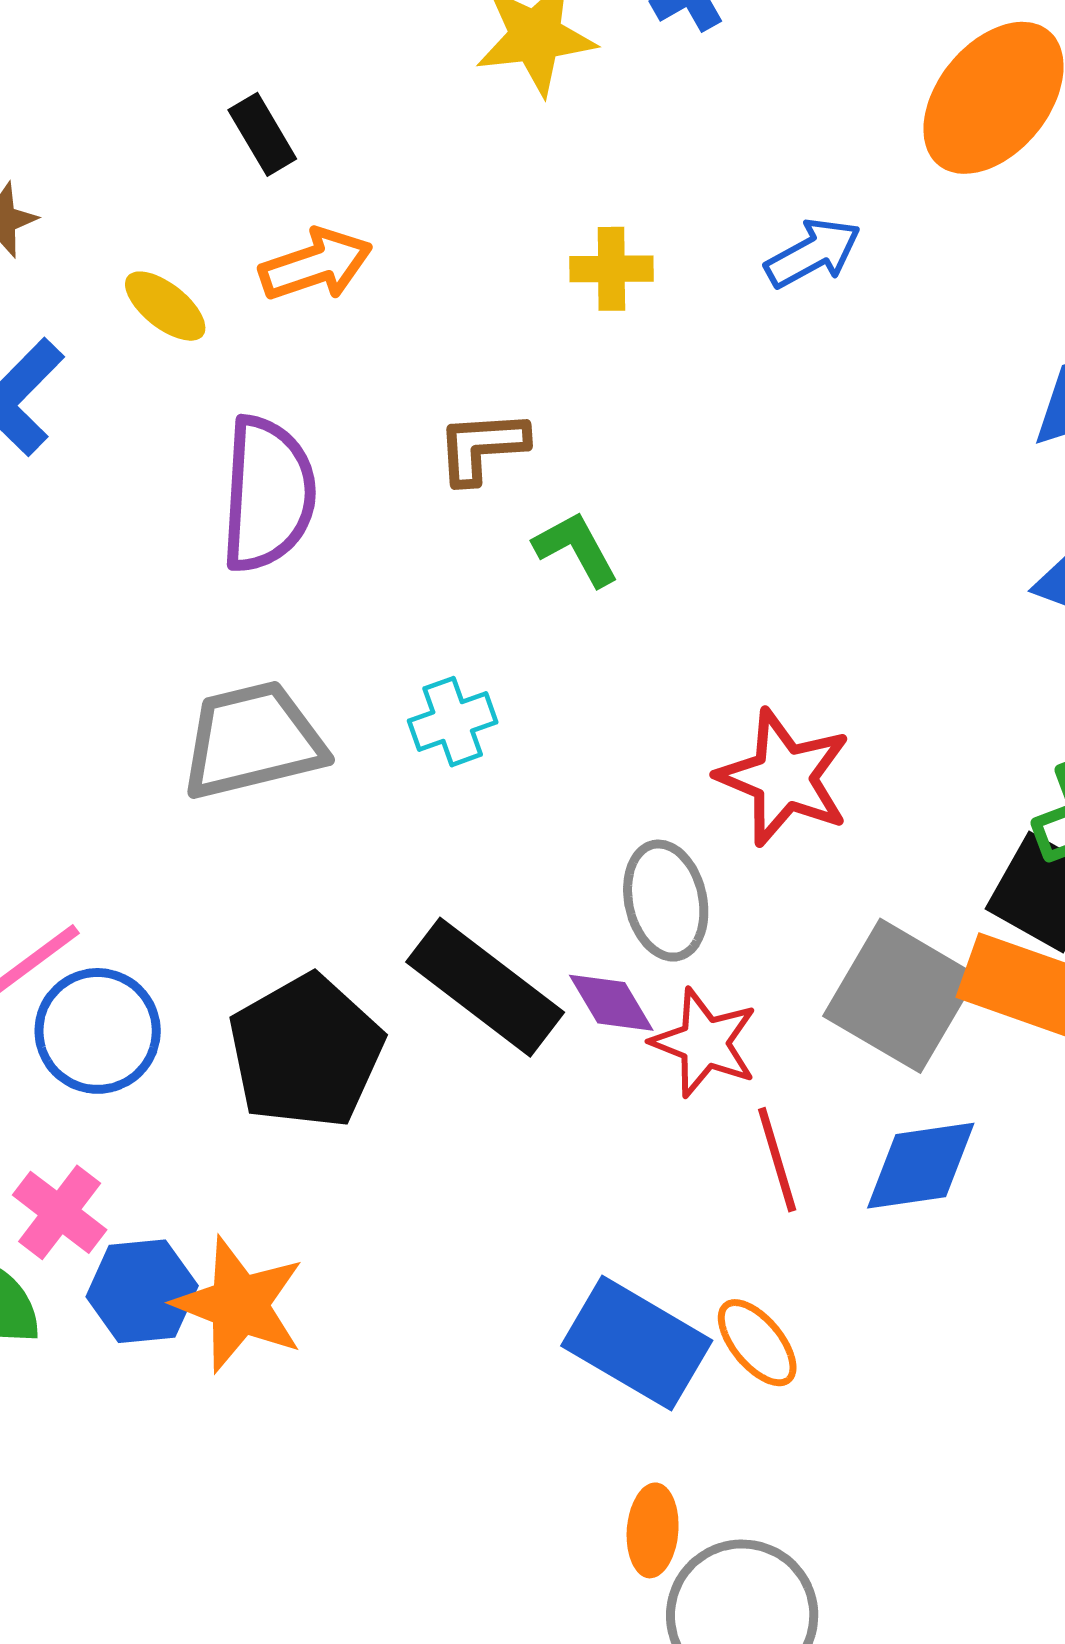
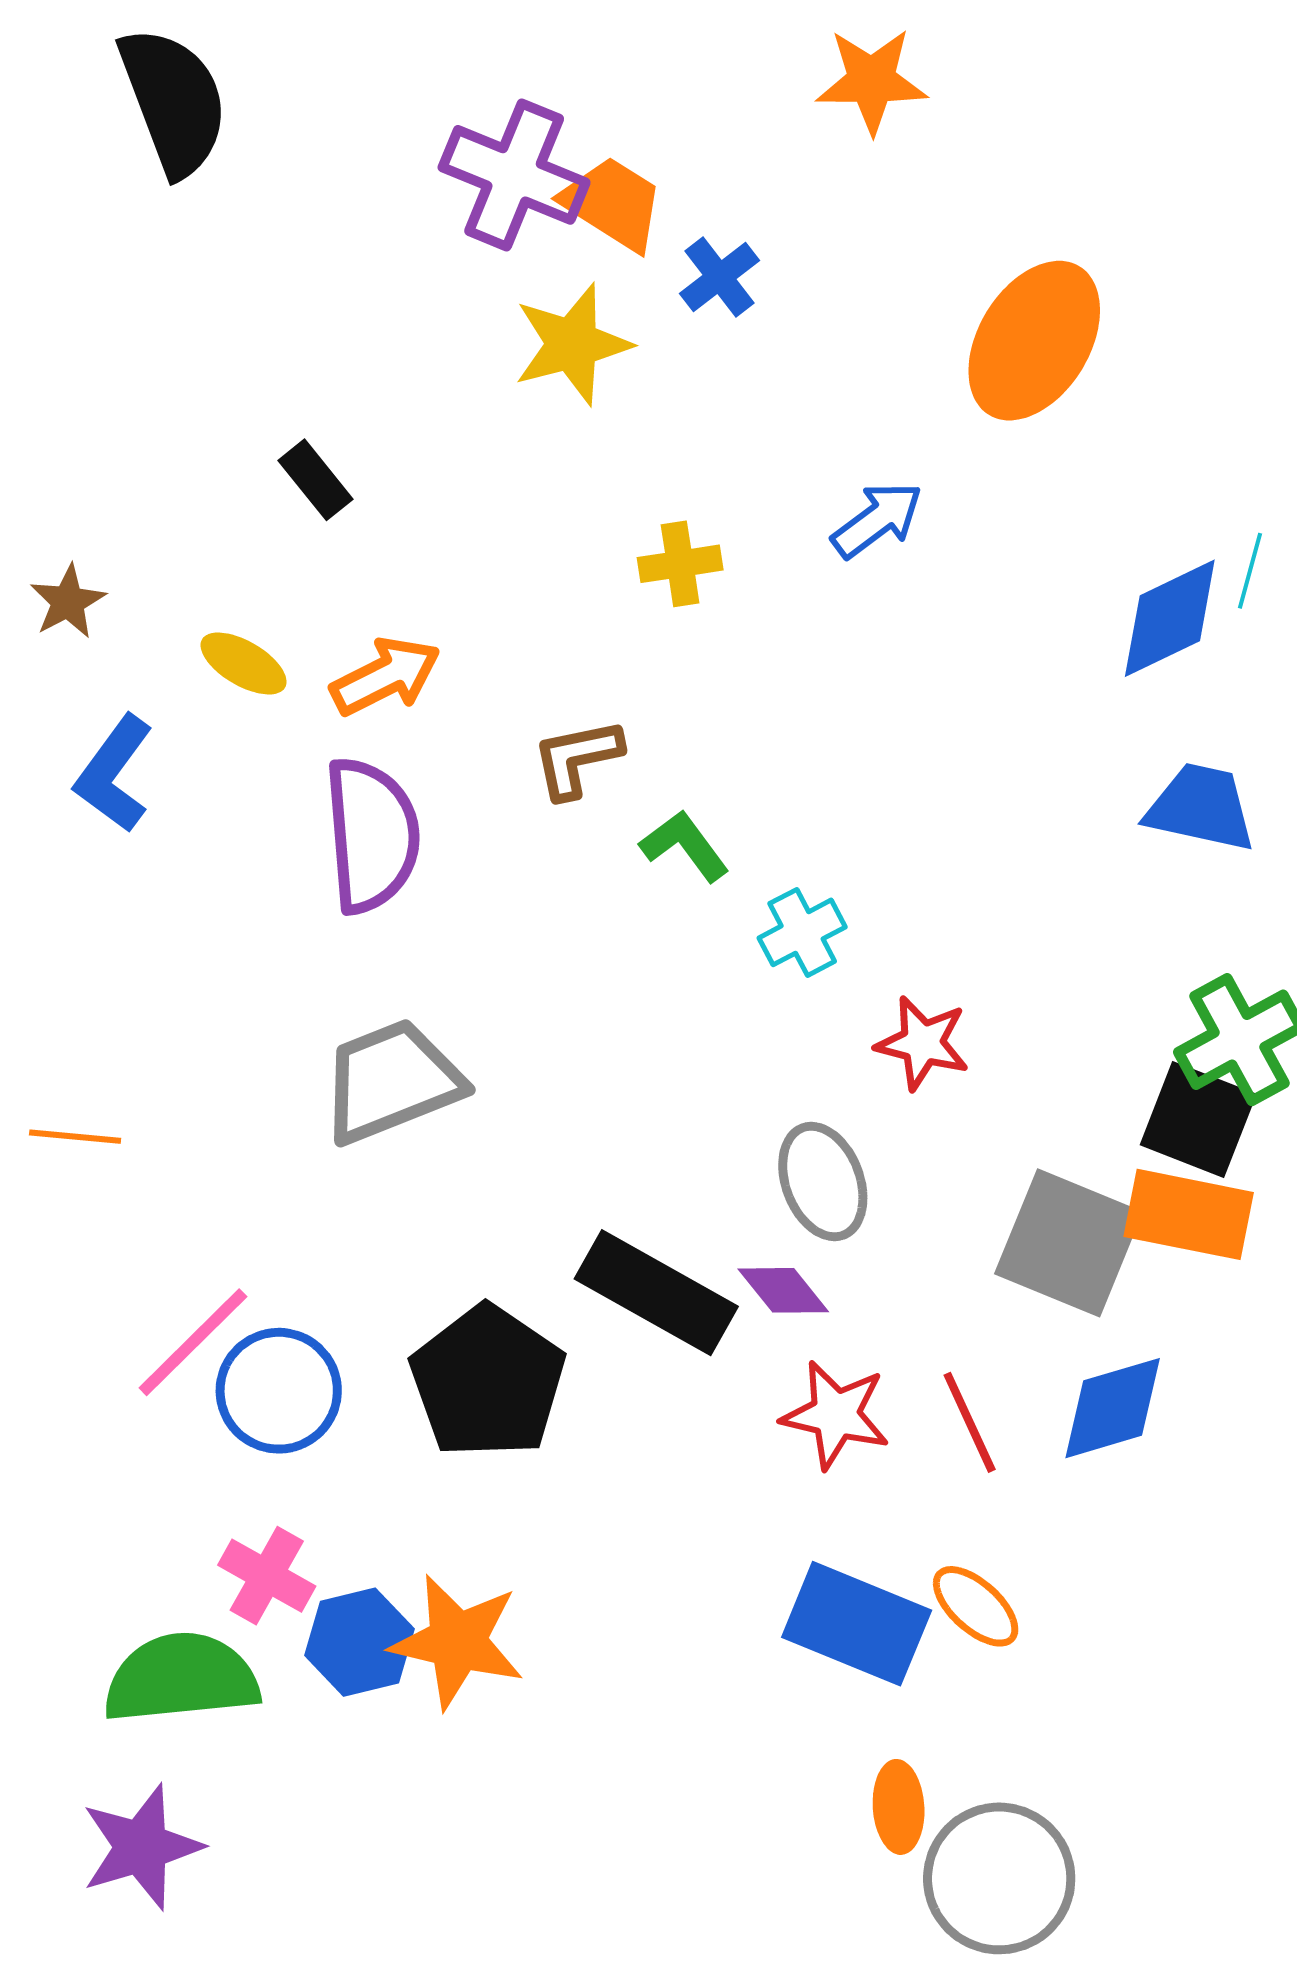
orange arrow: (316, 265) -> (385, 676), moved
cyan cross: (453, 722) -> (802, 932), moved
red star: (784, 778) -> (923, 1043), size x0.7
red star: (704, 1043) -> (836, 1415), moved

